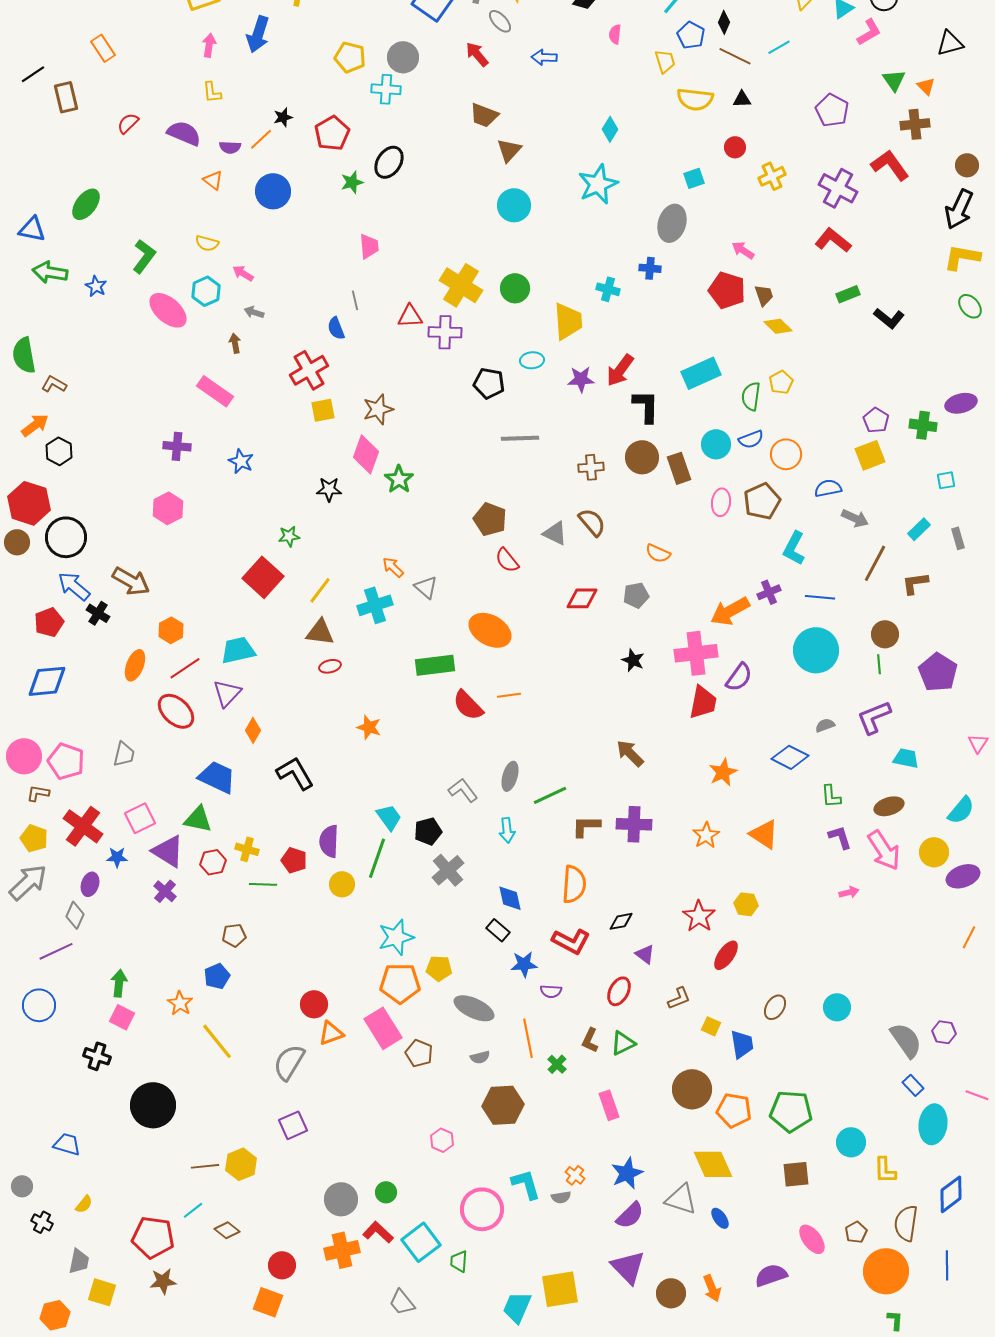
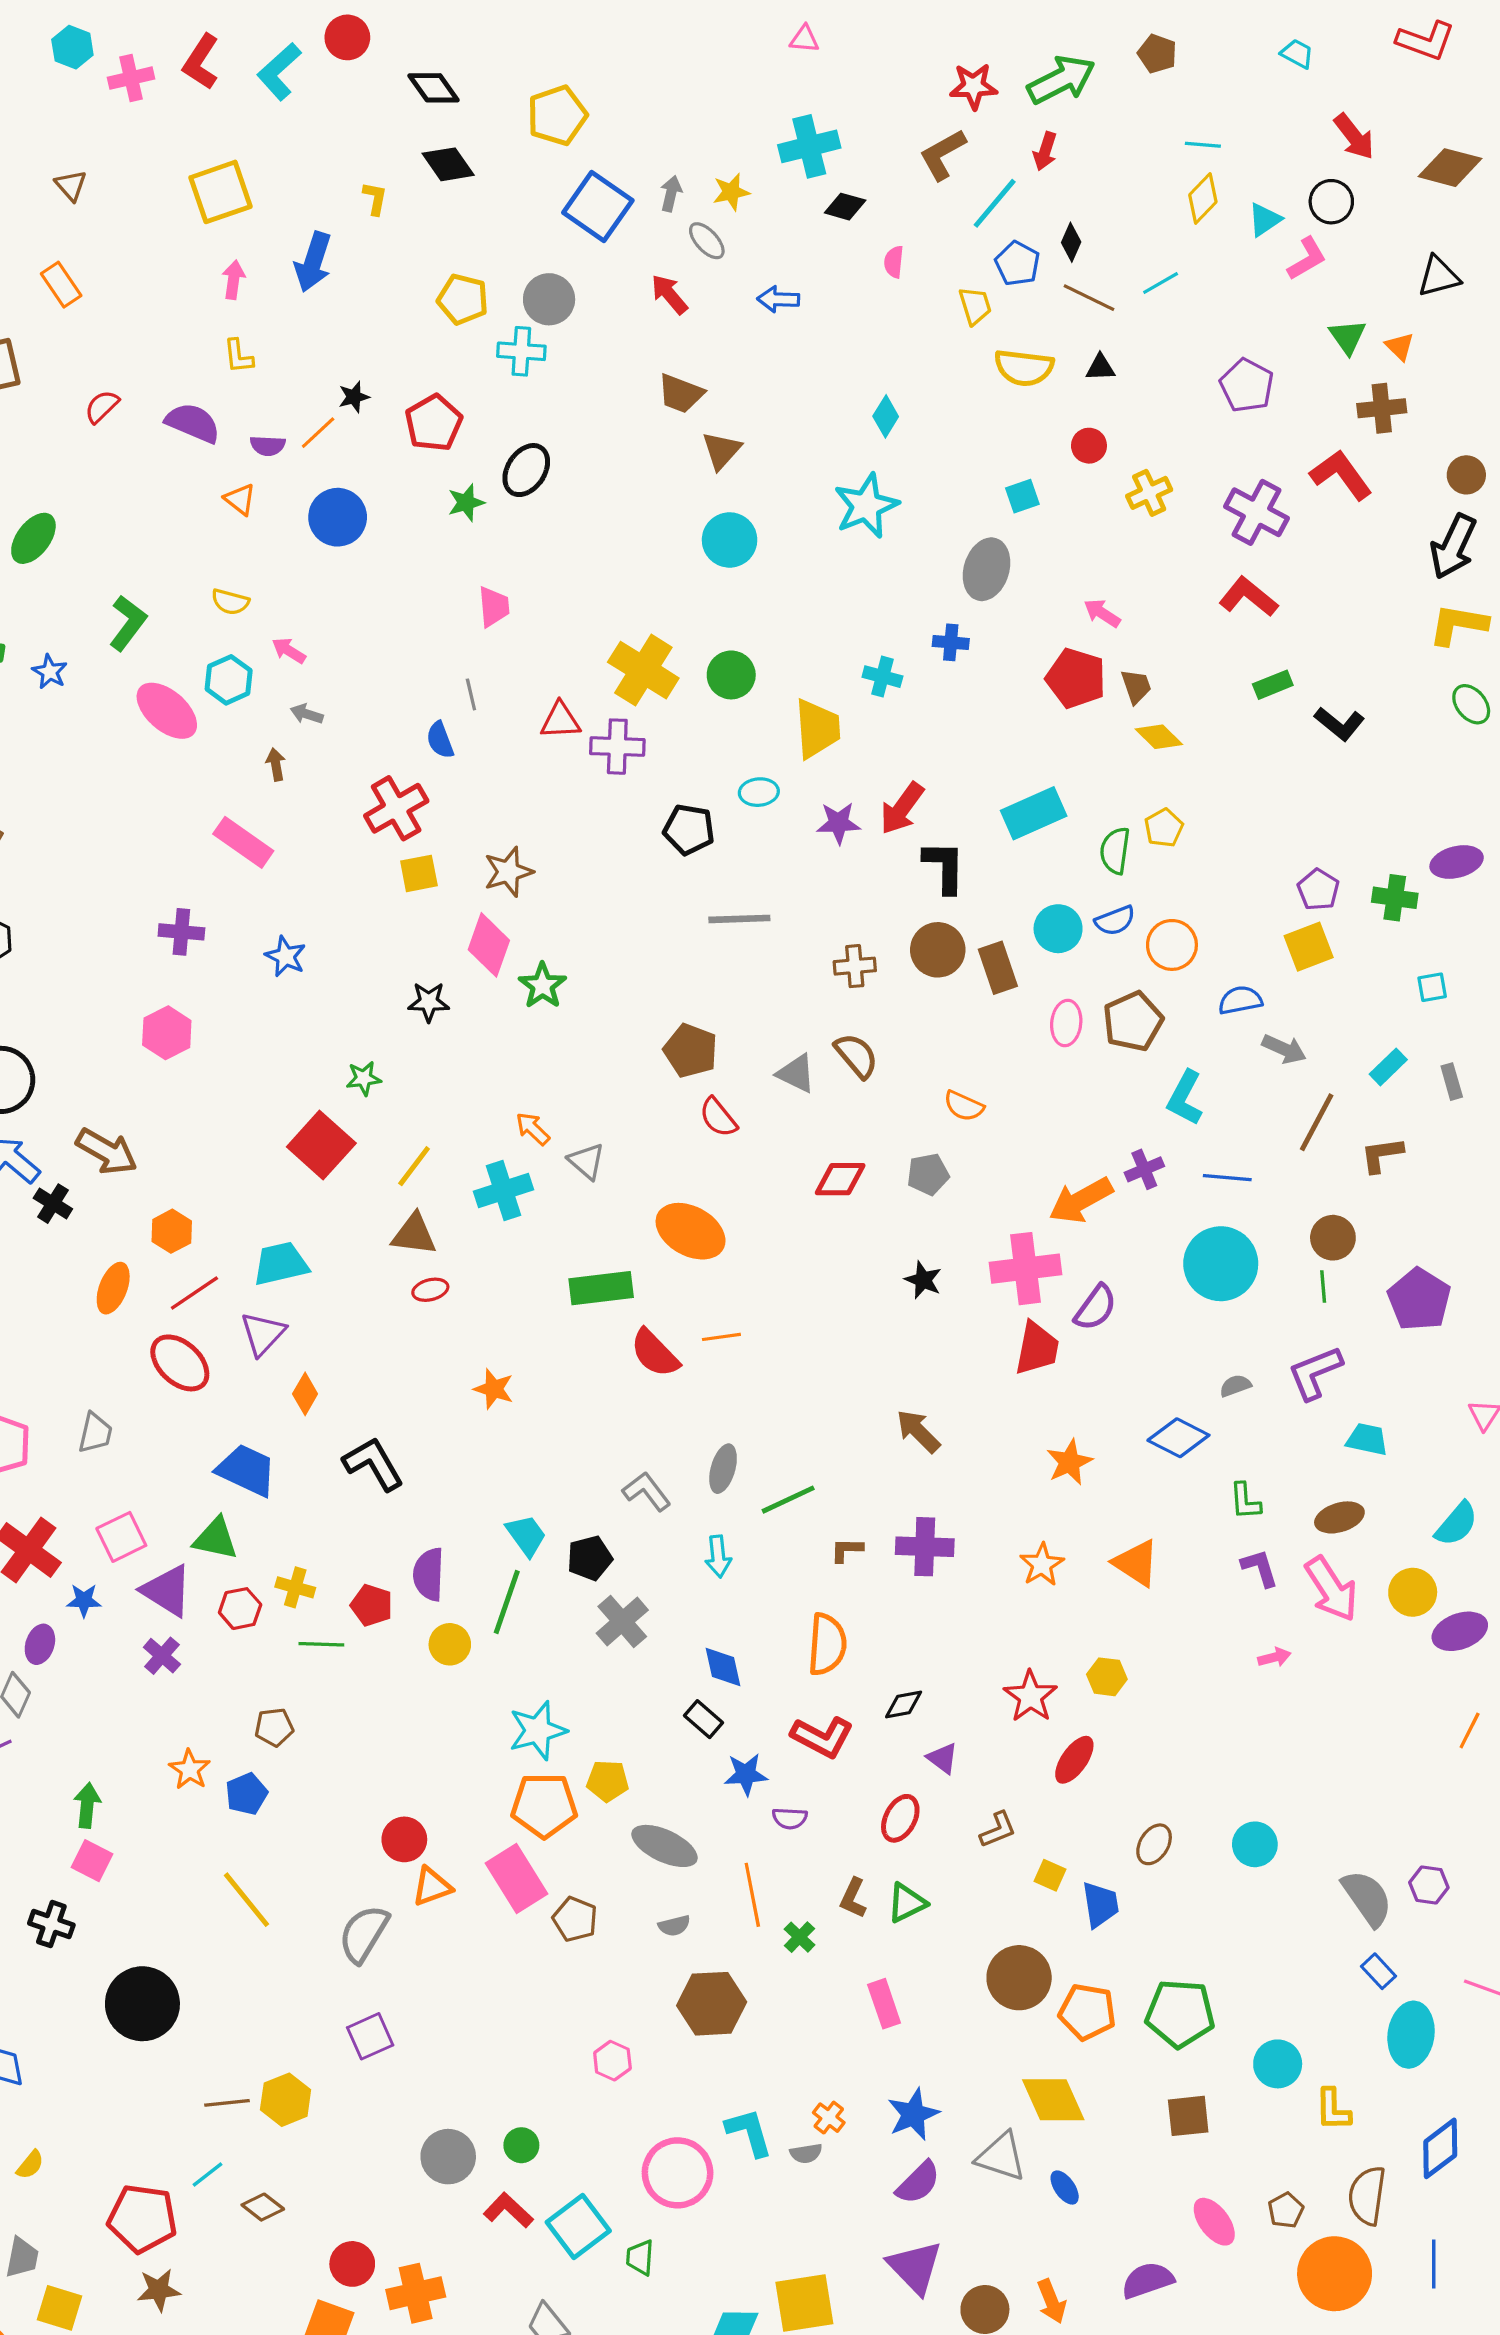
brown L-shape: (586, 826) -> (847, 1550), size x0.7
orange star: (180, 1003) -> (190, 1770), moved
orange cross: (342, 1250) -> (416, 2293), moved

